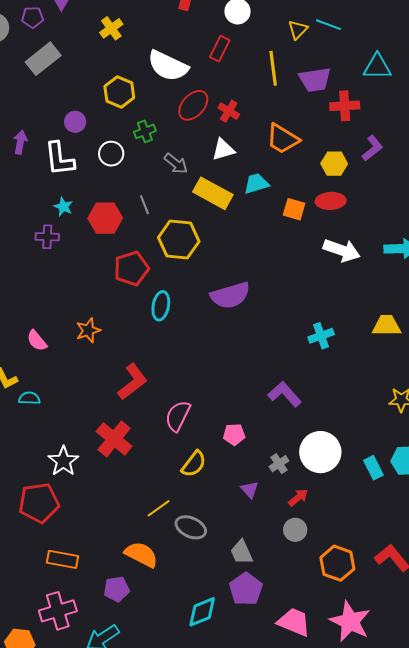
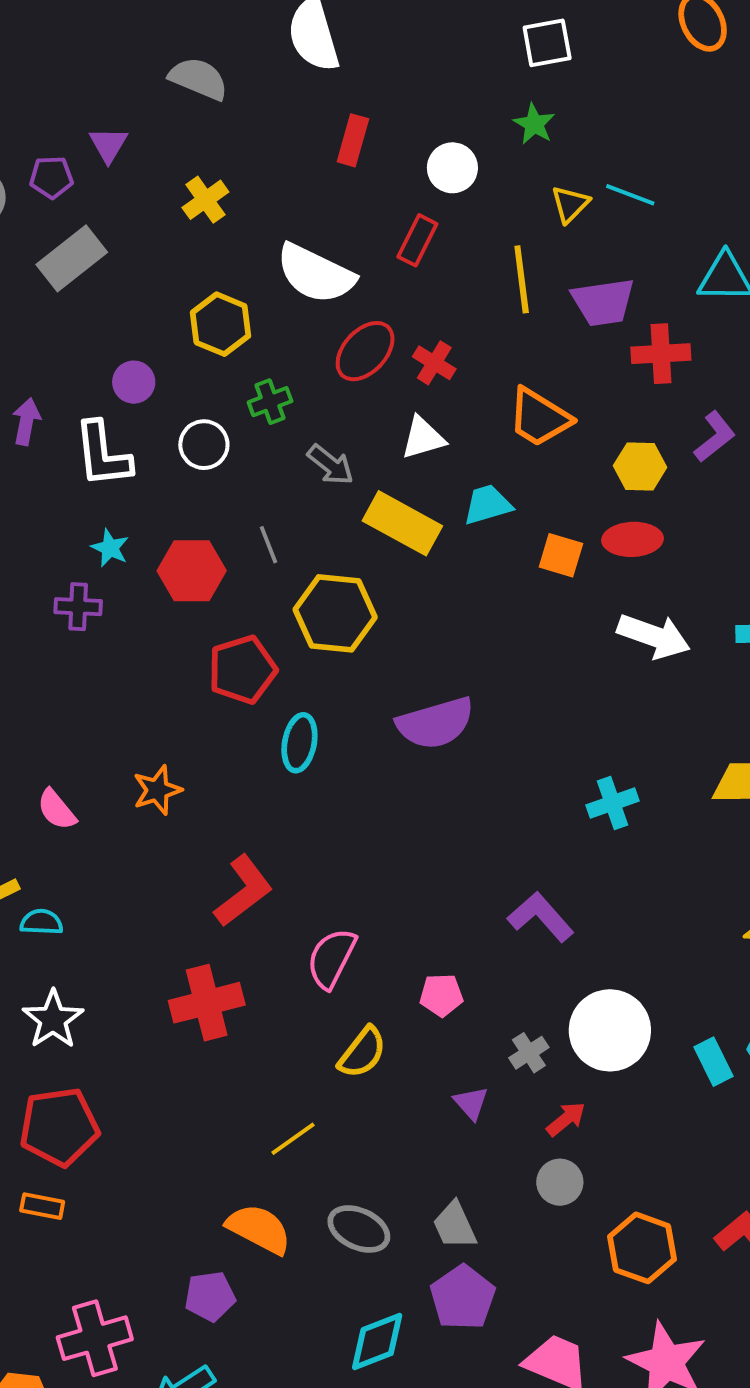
red cross: (114, 439) -> (207, 1003), turned 36
white star: (63, 461) -> (53, 1019), moved
gray ellipse: (191, 527) -> (359, 1229), moved
orange rectangle: (63, 559) -> (42, 1206), moved, size x0.7

